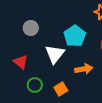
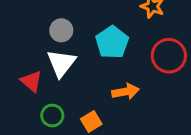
gray circle: (31, 28) -> (61, 30), moved
white triangle: (55, 54) -> (61, 63), moved

